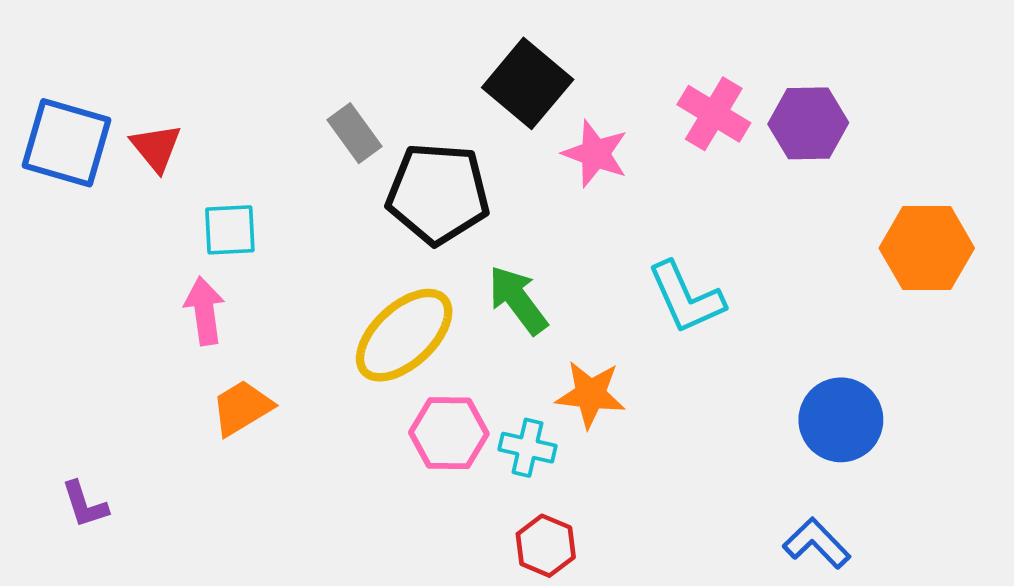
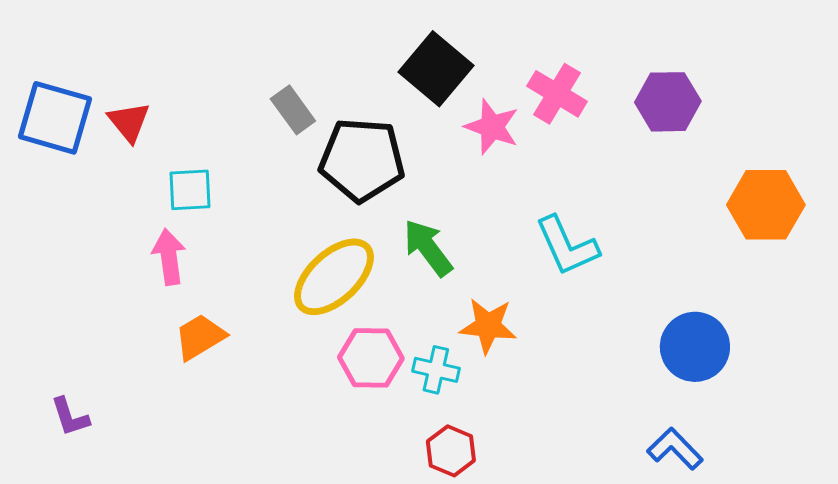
pink cross: (714, 114) -> (557, 94), moved

